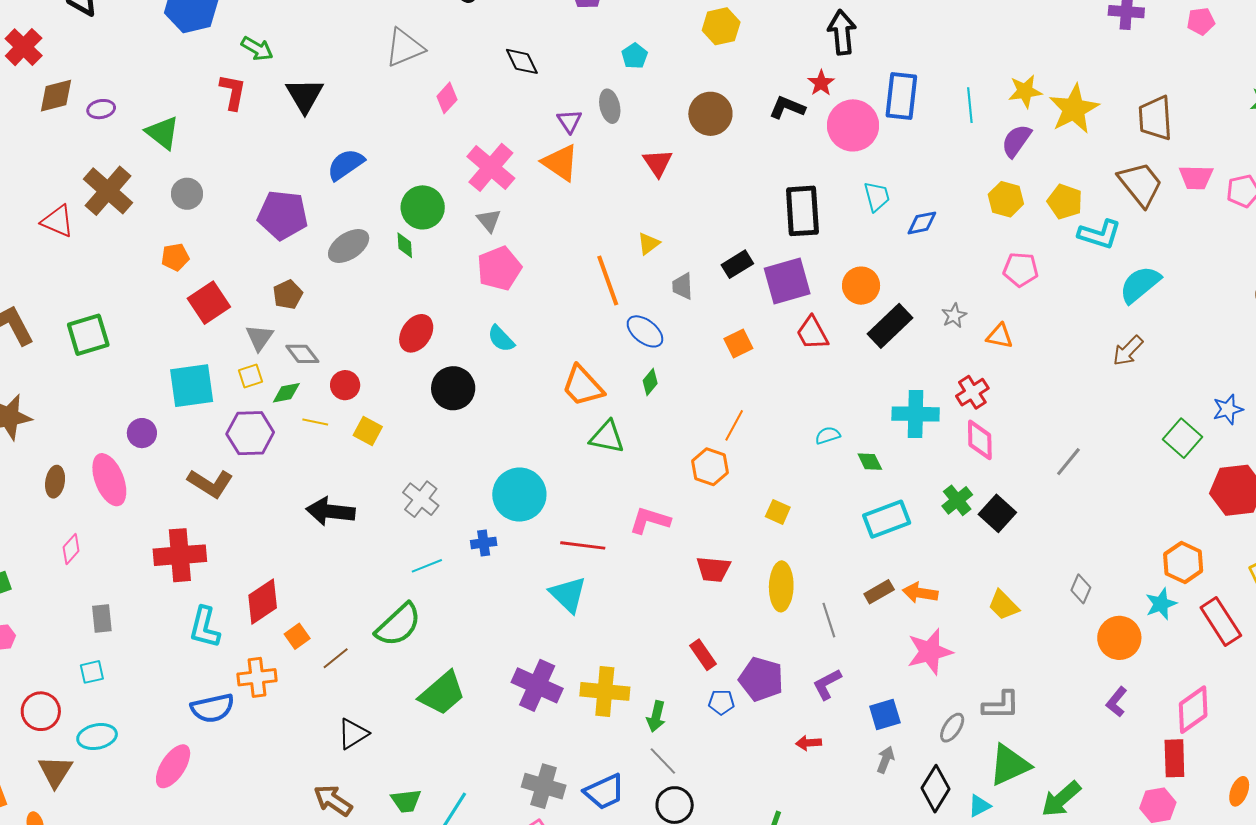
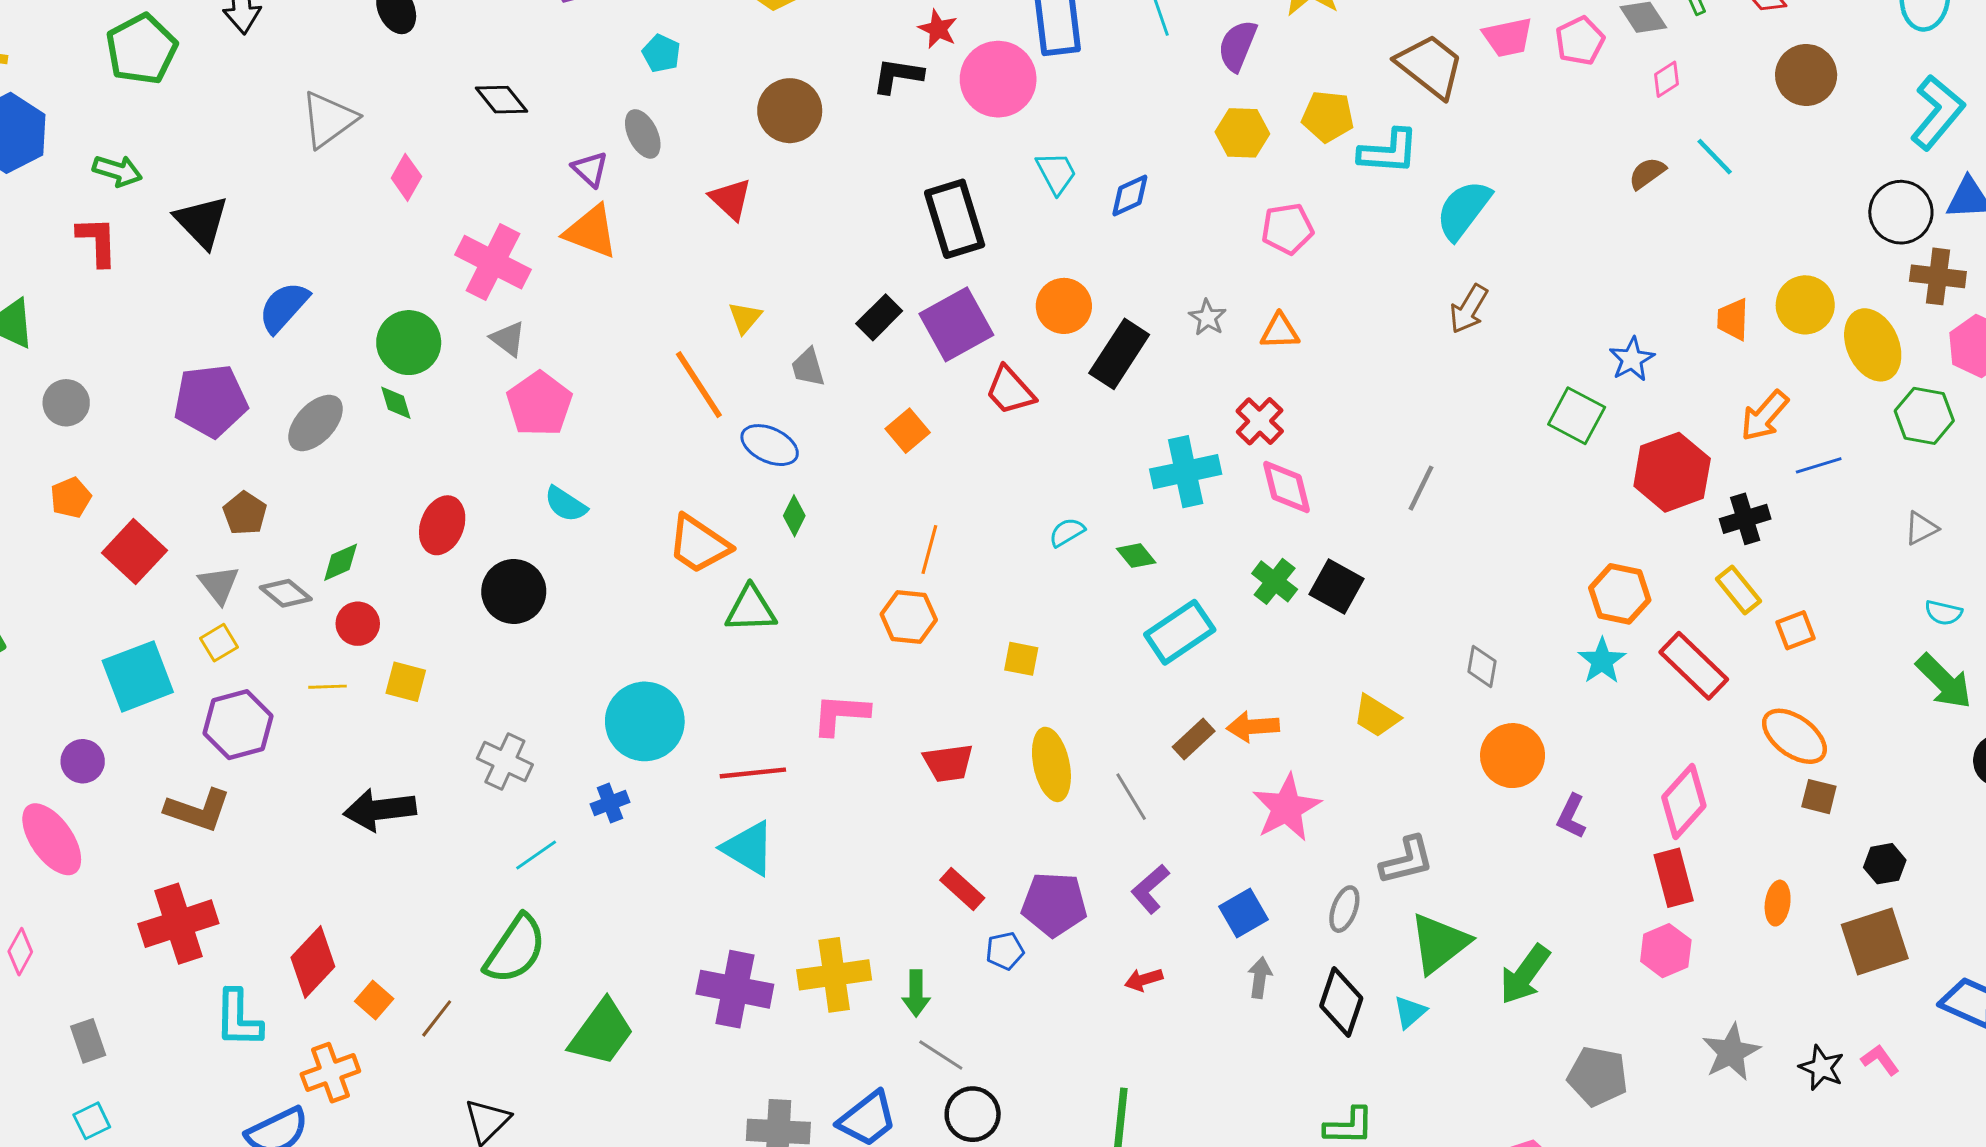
green diamond: (286, 393) -> (341, 562), moved
orange circle: (1119, 638) -> (1513, 756), moved

